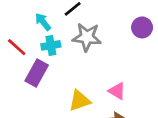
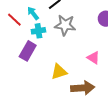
red line: (17, 47) -> (14, 20), moved
pink triangle: (117, 91) -> (93, 58), moved

